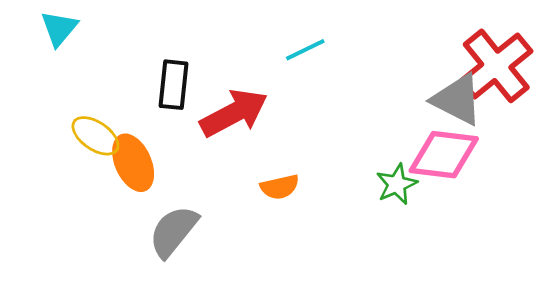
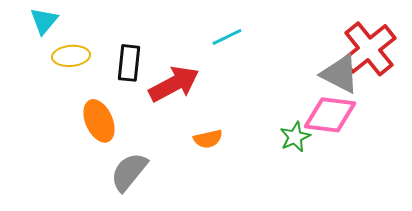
yellow ellipse: (95, 136) -> (71, 56), moved, turned -39

